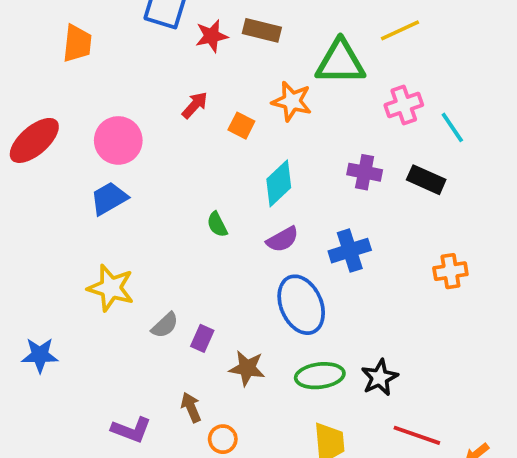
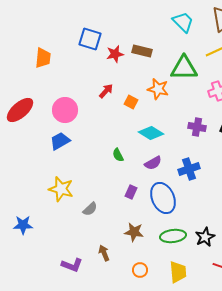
cyan diamond: (279, 183) -> (151, 133), turned 75
purple rectangle: (202, 338) -> (131, 192), moved
orange circle: (223, 439) -> (140, 270), moved

